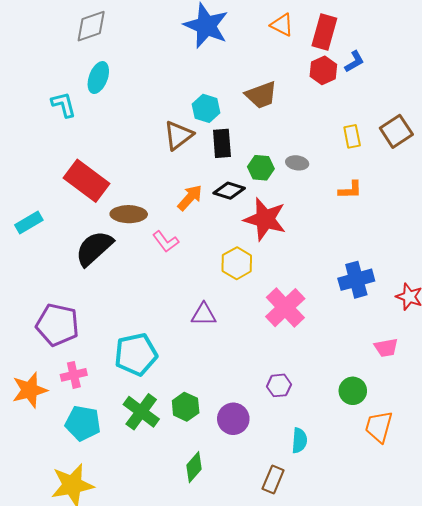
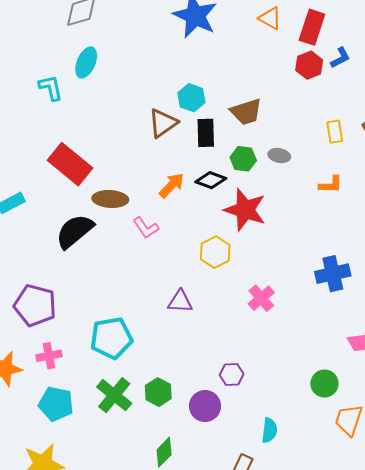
brown trapezoid: (261, 95) -> (246, 112), moved
pink cross: (285, 308) -> (261, 298), size x0.7
purple hexagon: (279, 385) -> (232, 375), moved

